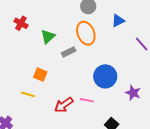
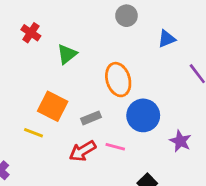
orange ellipse: (86, 33) -> (118, 80), moved
gray rectangle: (69, 52) -> (91, 118), moved
orange square: (40, 75) -> (53, 106), size x1.5

